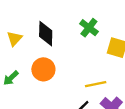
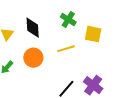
yellow line: (96, 84) -> (66, 49), moved

